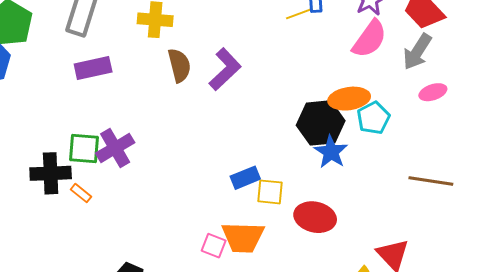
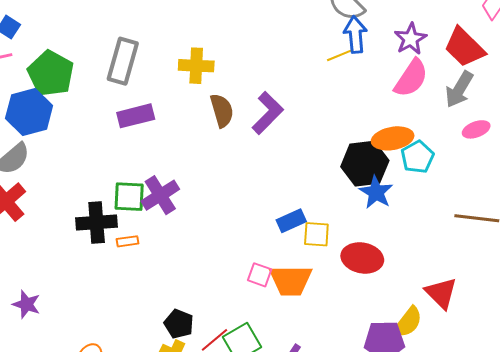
orange rectangle: (81, 193) -> (128, 241), turned -45
pink square: (214, 246) -> (260, 275), moved

